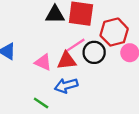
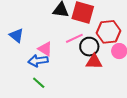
red triangle: (67, 61) -> (94, 62), moved
blue arrow: (66, 86) -> (38, 61), moved

